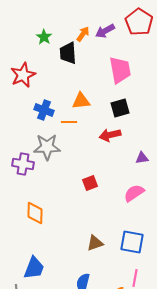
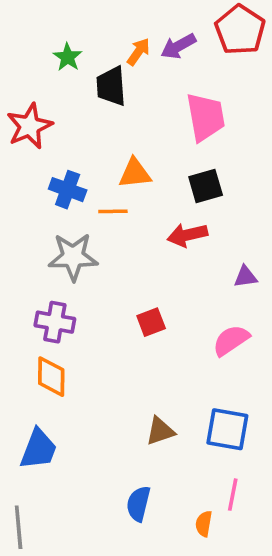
purple cross: (23, 164) -> (55, 322), moved
blue trapezoid: (34, 268) -> (39, 449), moved

